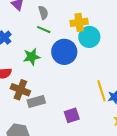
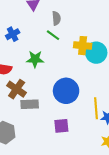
yellow cross: (79, 22) -> (83, 46), moved
blue circle: (64, 52) -> (66, 91), moved

